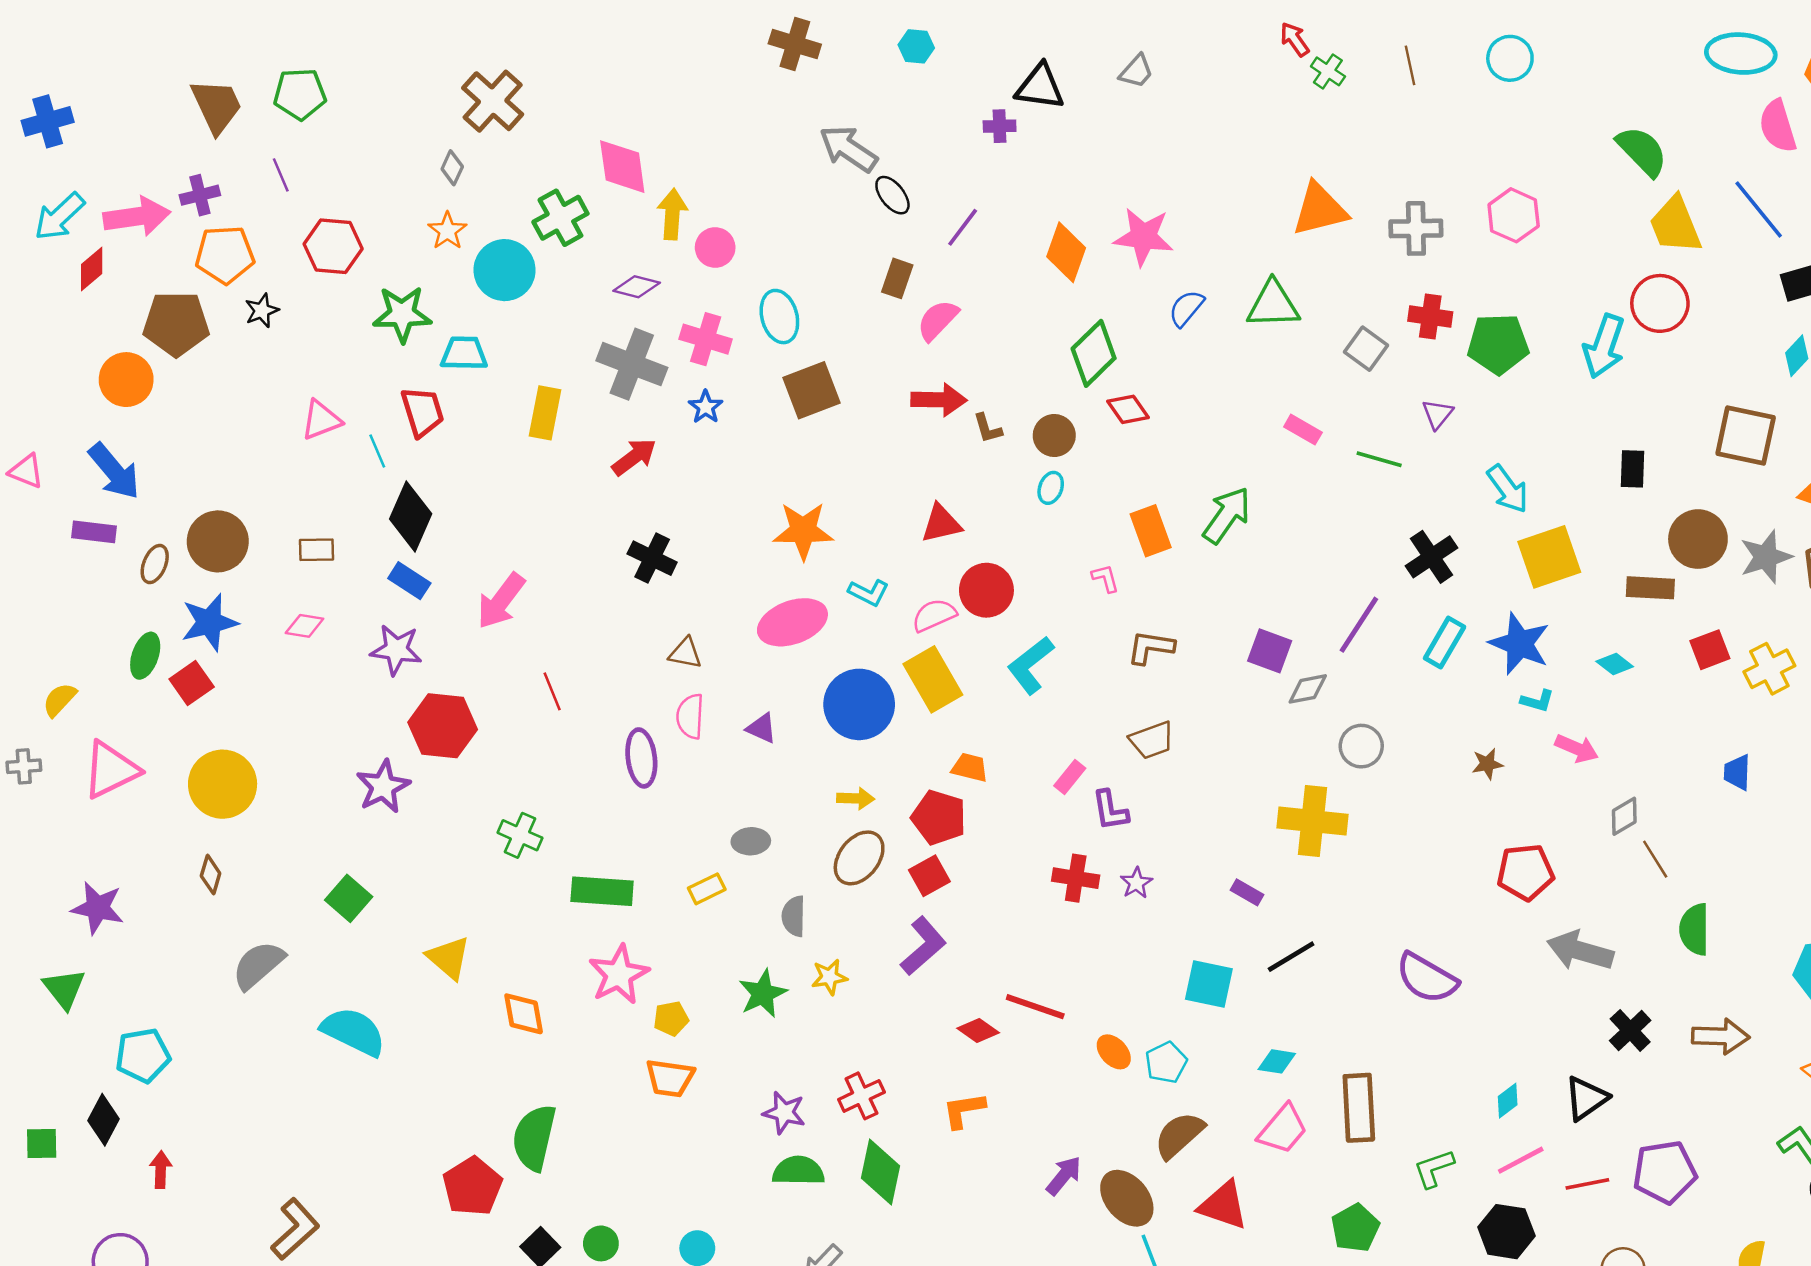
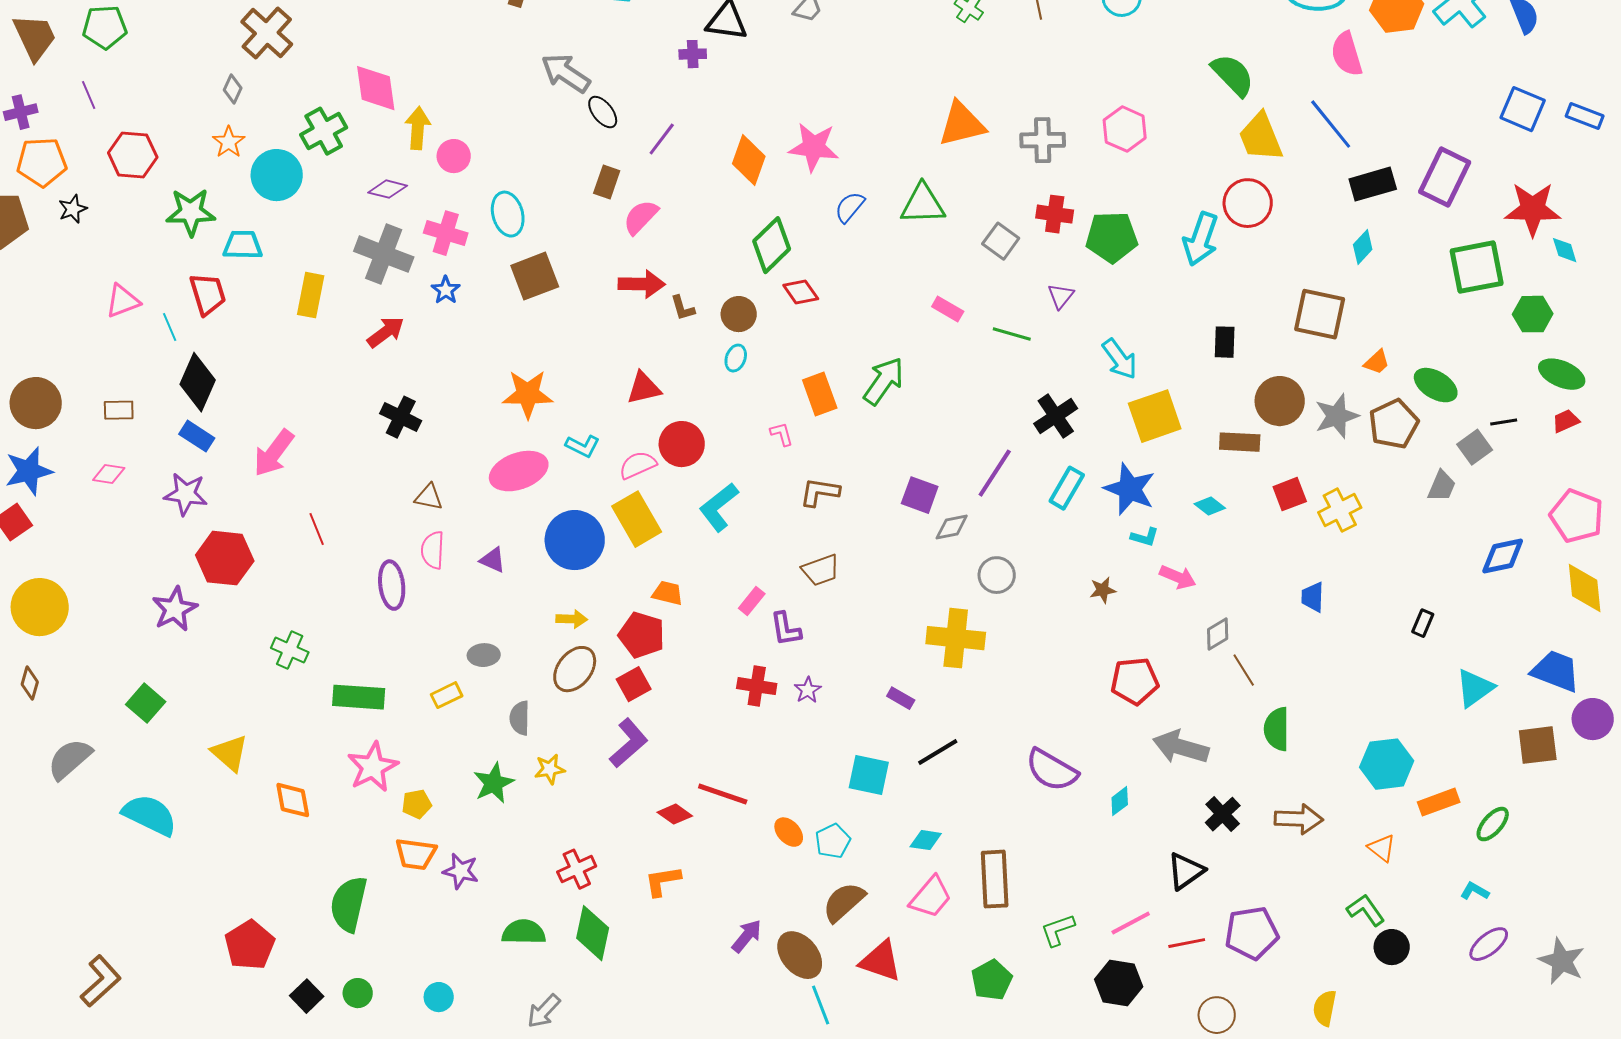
cyan diamond: (1508, 1101) -> (1120, 801), moved
purple star: (784, 1113) -> (461, 871), moved
green semicircle: (534, 1138) -> (349, 904), moved

